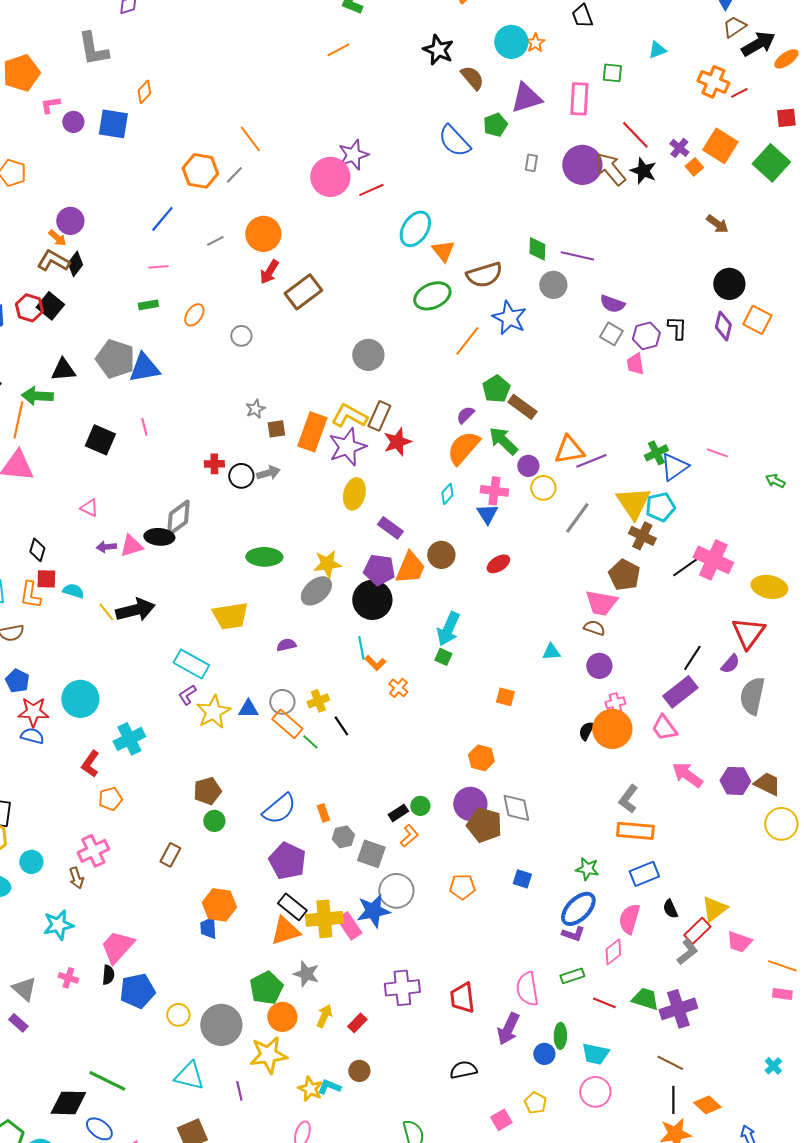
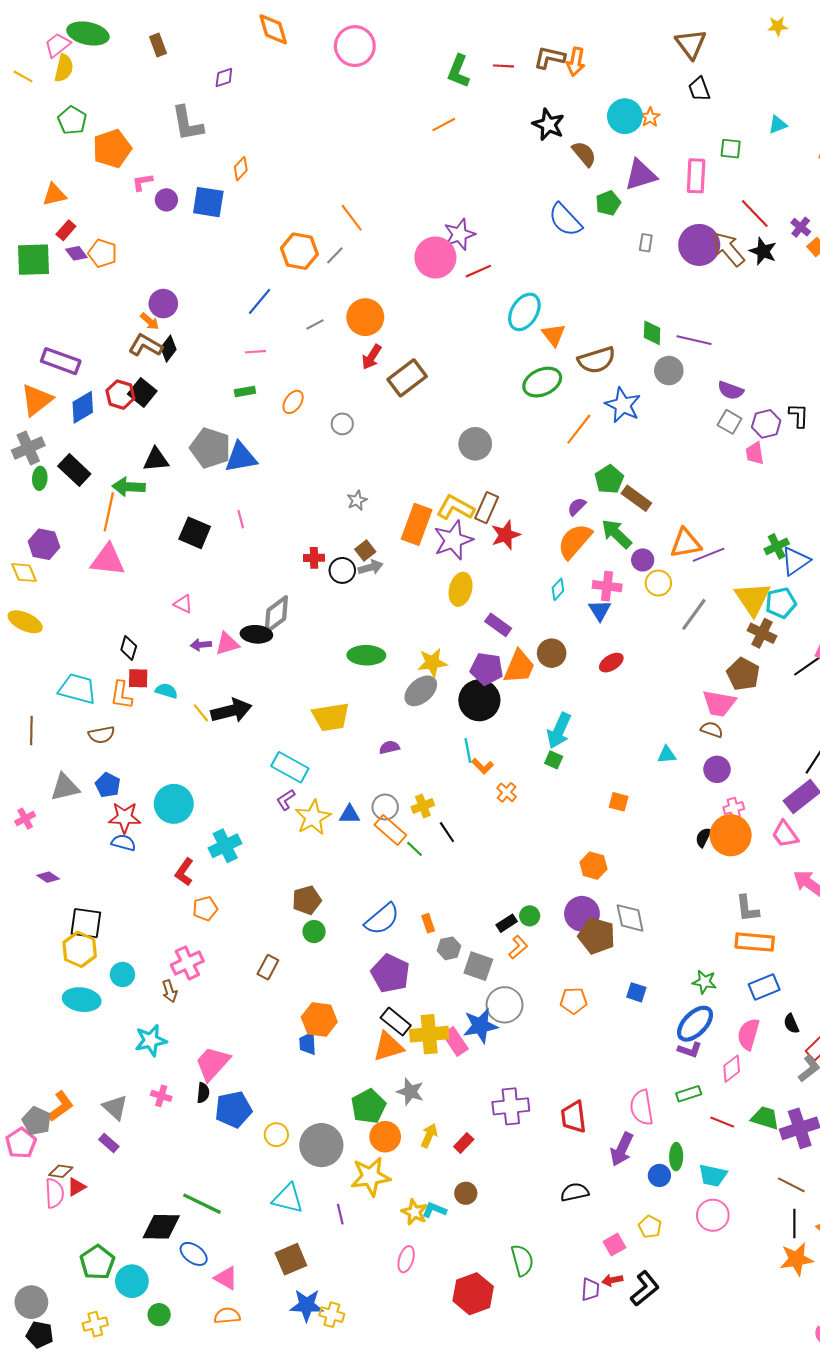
brown square: (276, 429) -> (365, 551), moved, turned -30
gray L-shape: (628, 799) -> (747, 909), turned -44

